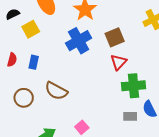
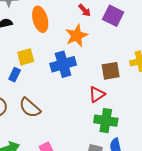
yellow square: (31, 29) -> (26, 57), moved
brown square: (115, 37) -> (111, 71), moved

